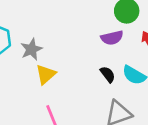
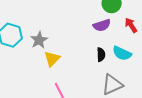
black semicircle: (108, 74) -> (101, 55), turned 40

